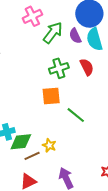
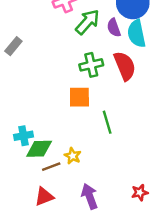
red semicircle: (87, 67) -> (125, 66), size x1.4
green line: (76, 115) -> (107, 122), turned 30

